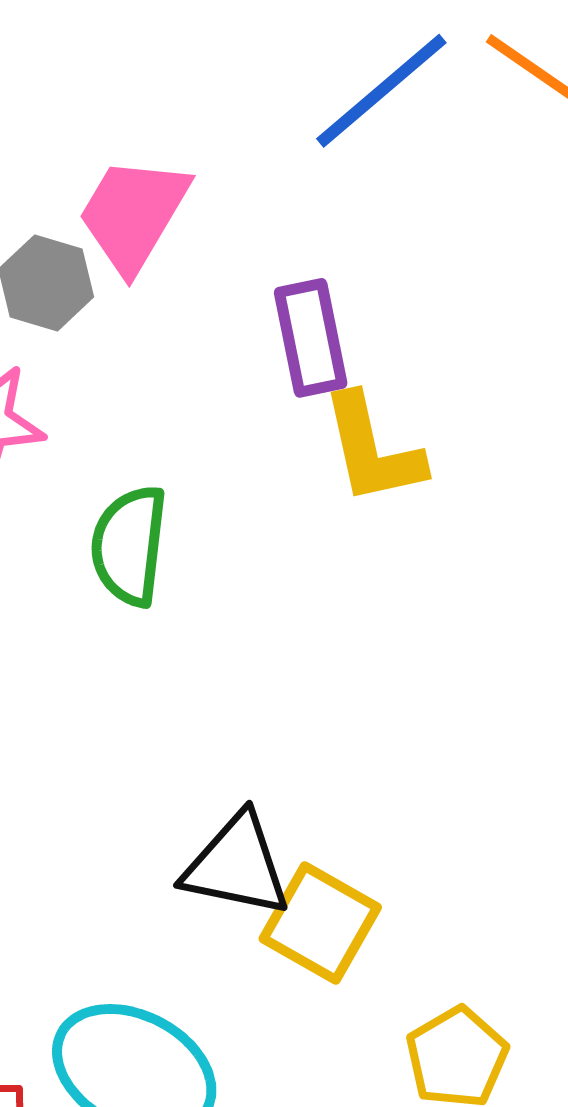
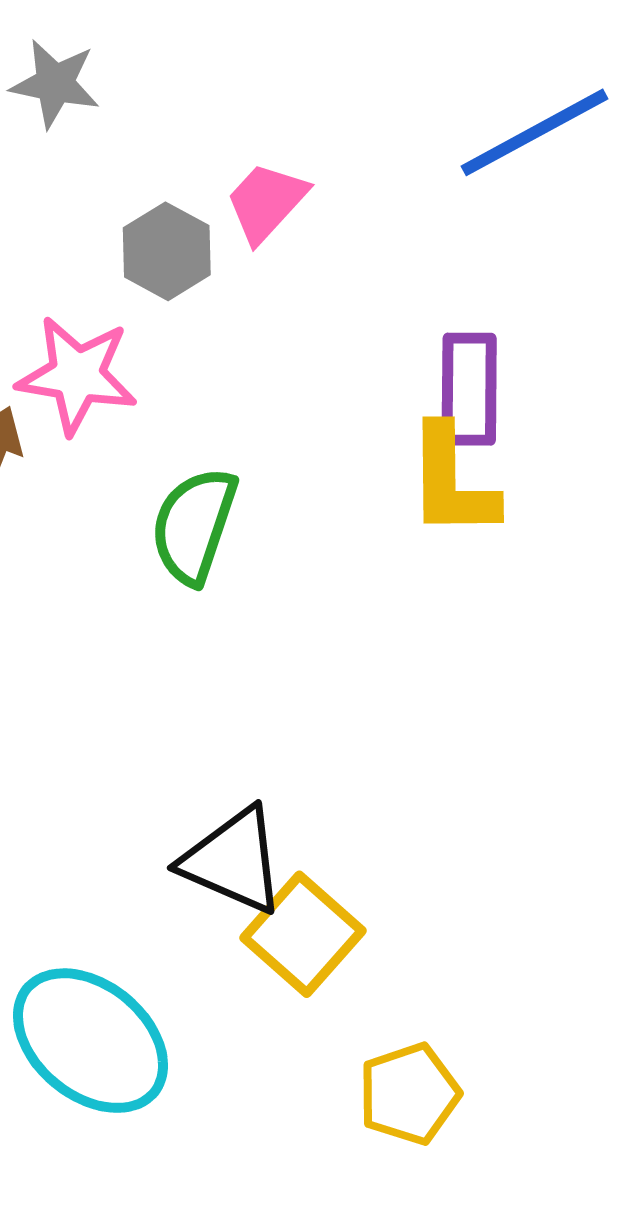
pink trapezoid: (133, 214) -> (266, 202), size x0.7
purple rectangle: (311, 338) -> (469, 389), moved

